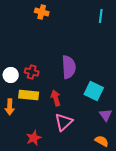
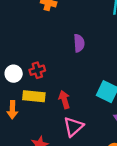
purple semicircle: (69, 67) -> (79, 43), moved, size x0.7
red cross: (32, 72) -> (37, 70), turned -32

